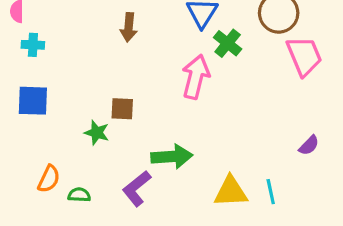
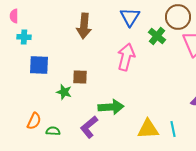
brown arrow: (129, 27) -> (84, 26), size x1.4
green cross: (228, 43) -> (157, 36), moved
blue square: (33, 101) -> (39, 65), moved

